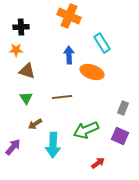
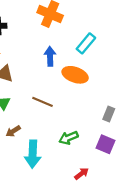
cyan rectangle: (102, 43) -> (86, 43), turned 72
brown line: (62, 97) -> (42, 102), turned 30
green arrow: (86, 130) -> (69, 138), size x0.7

